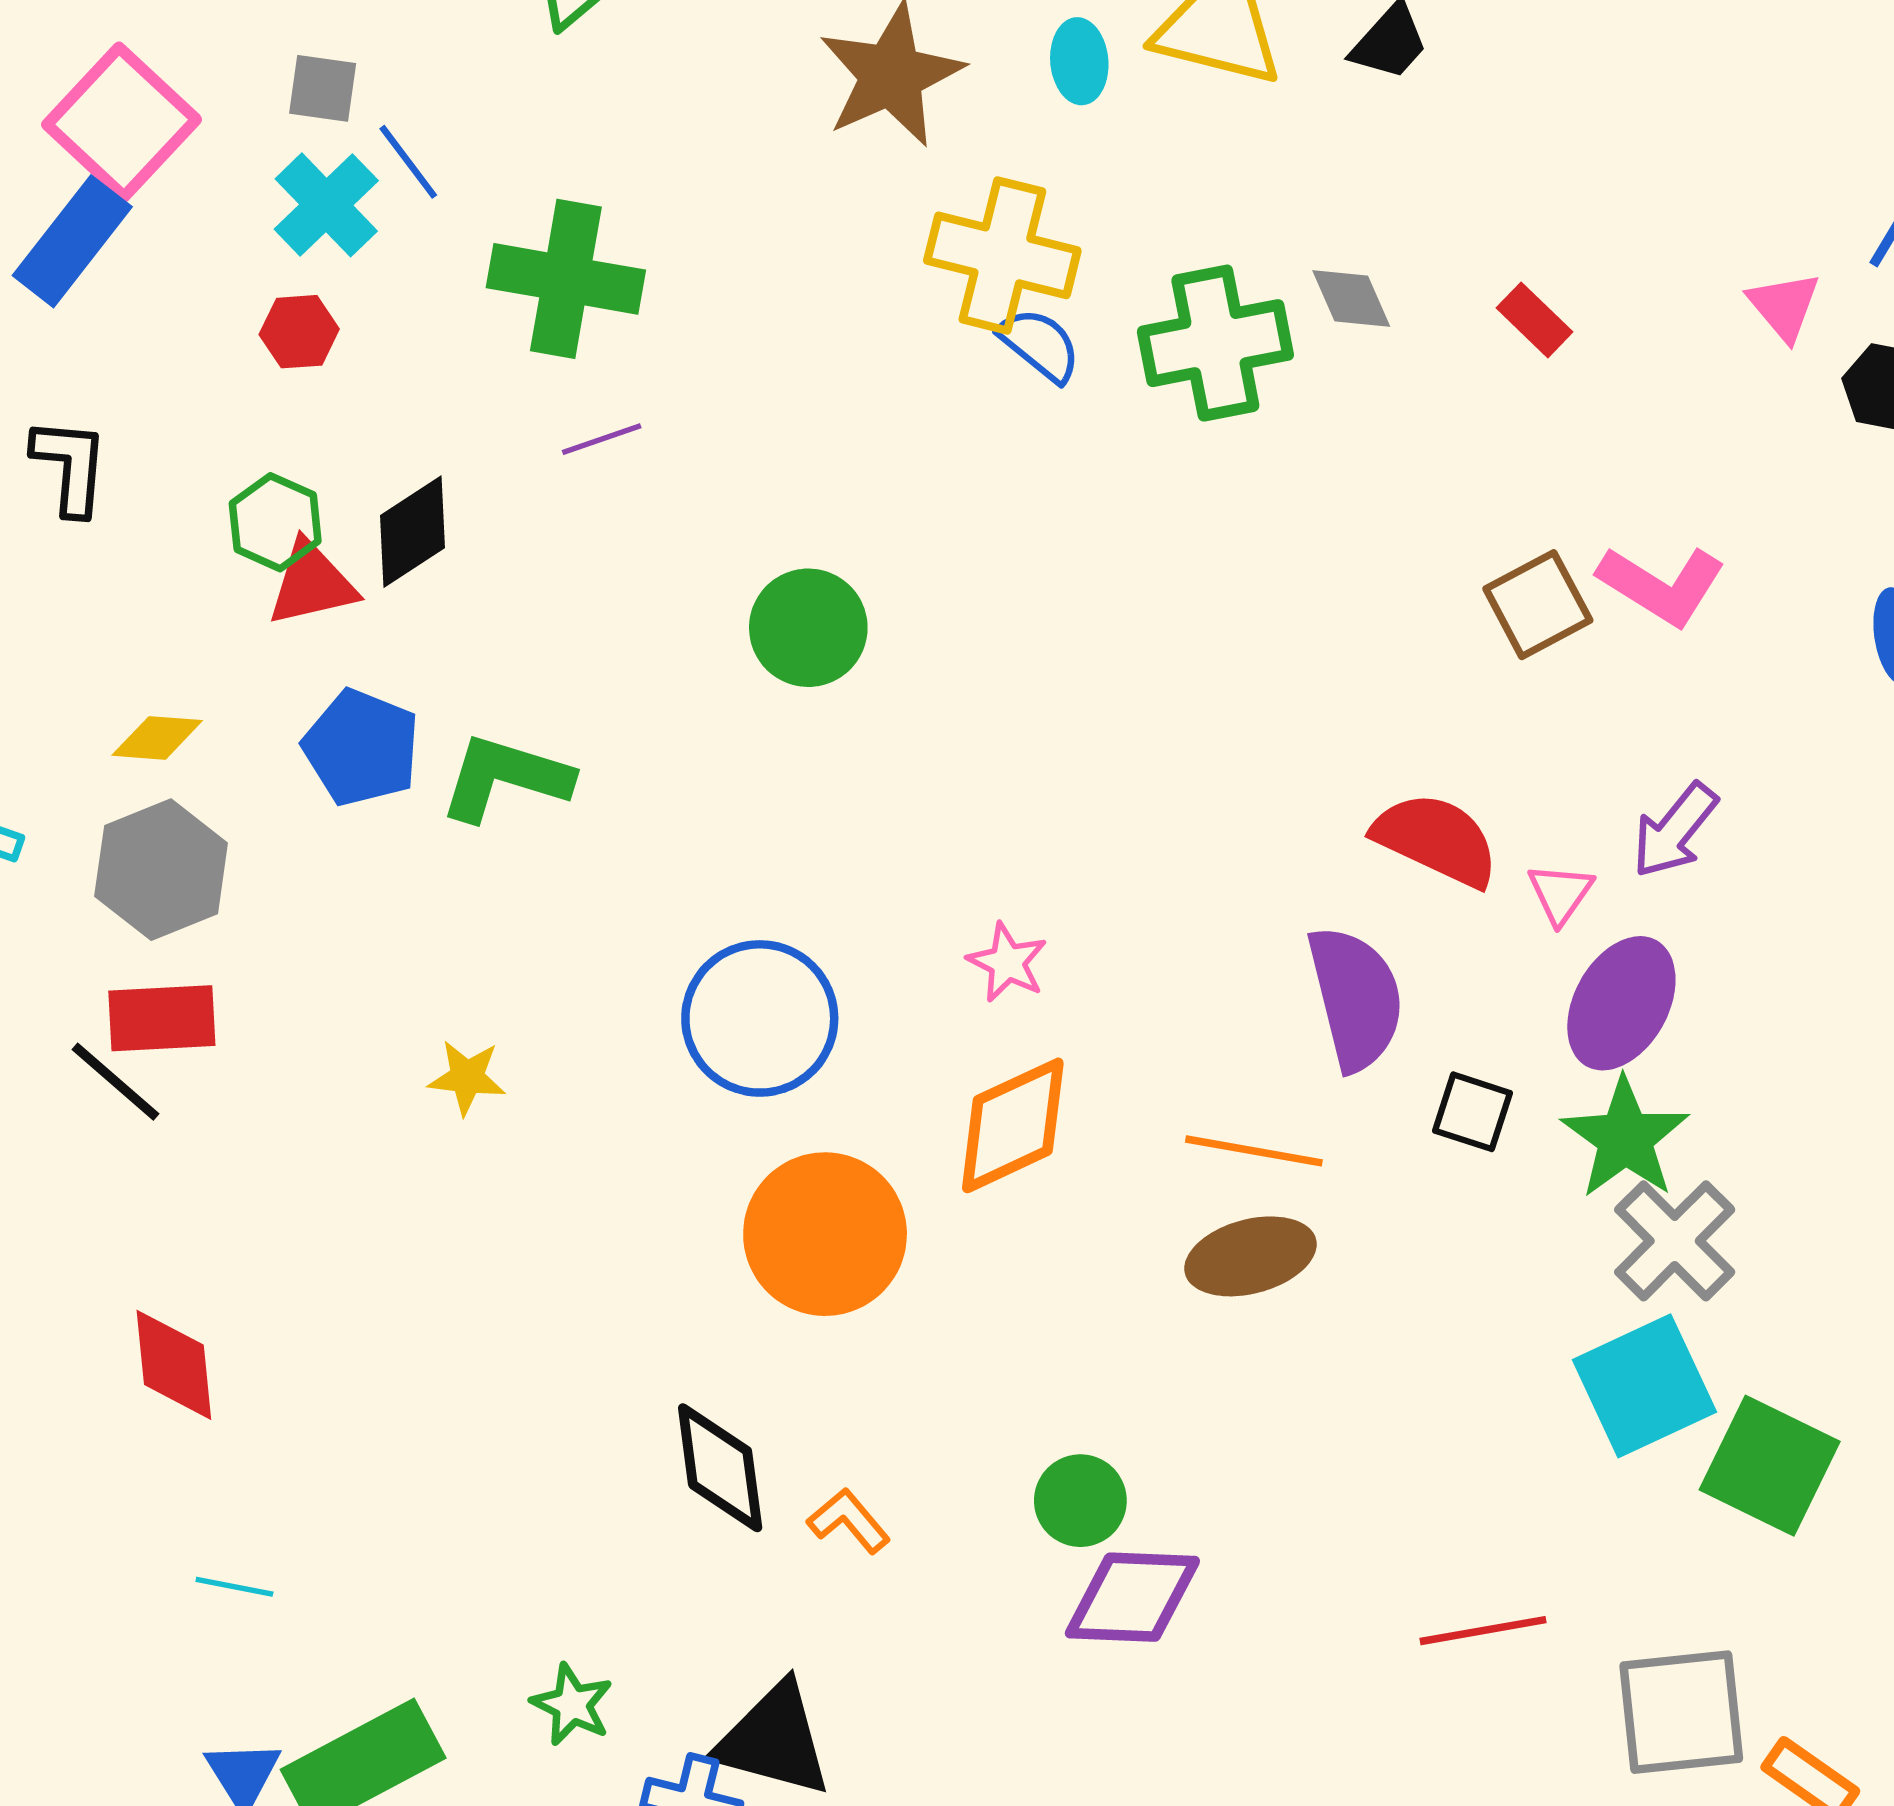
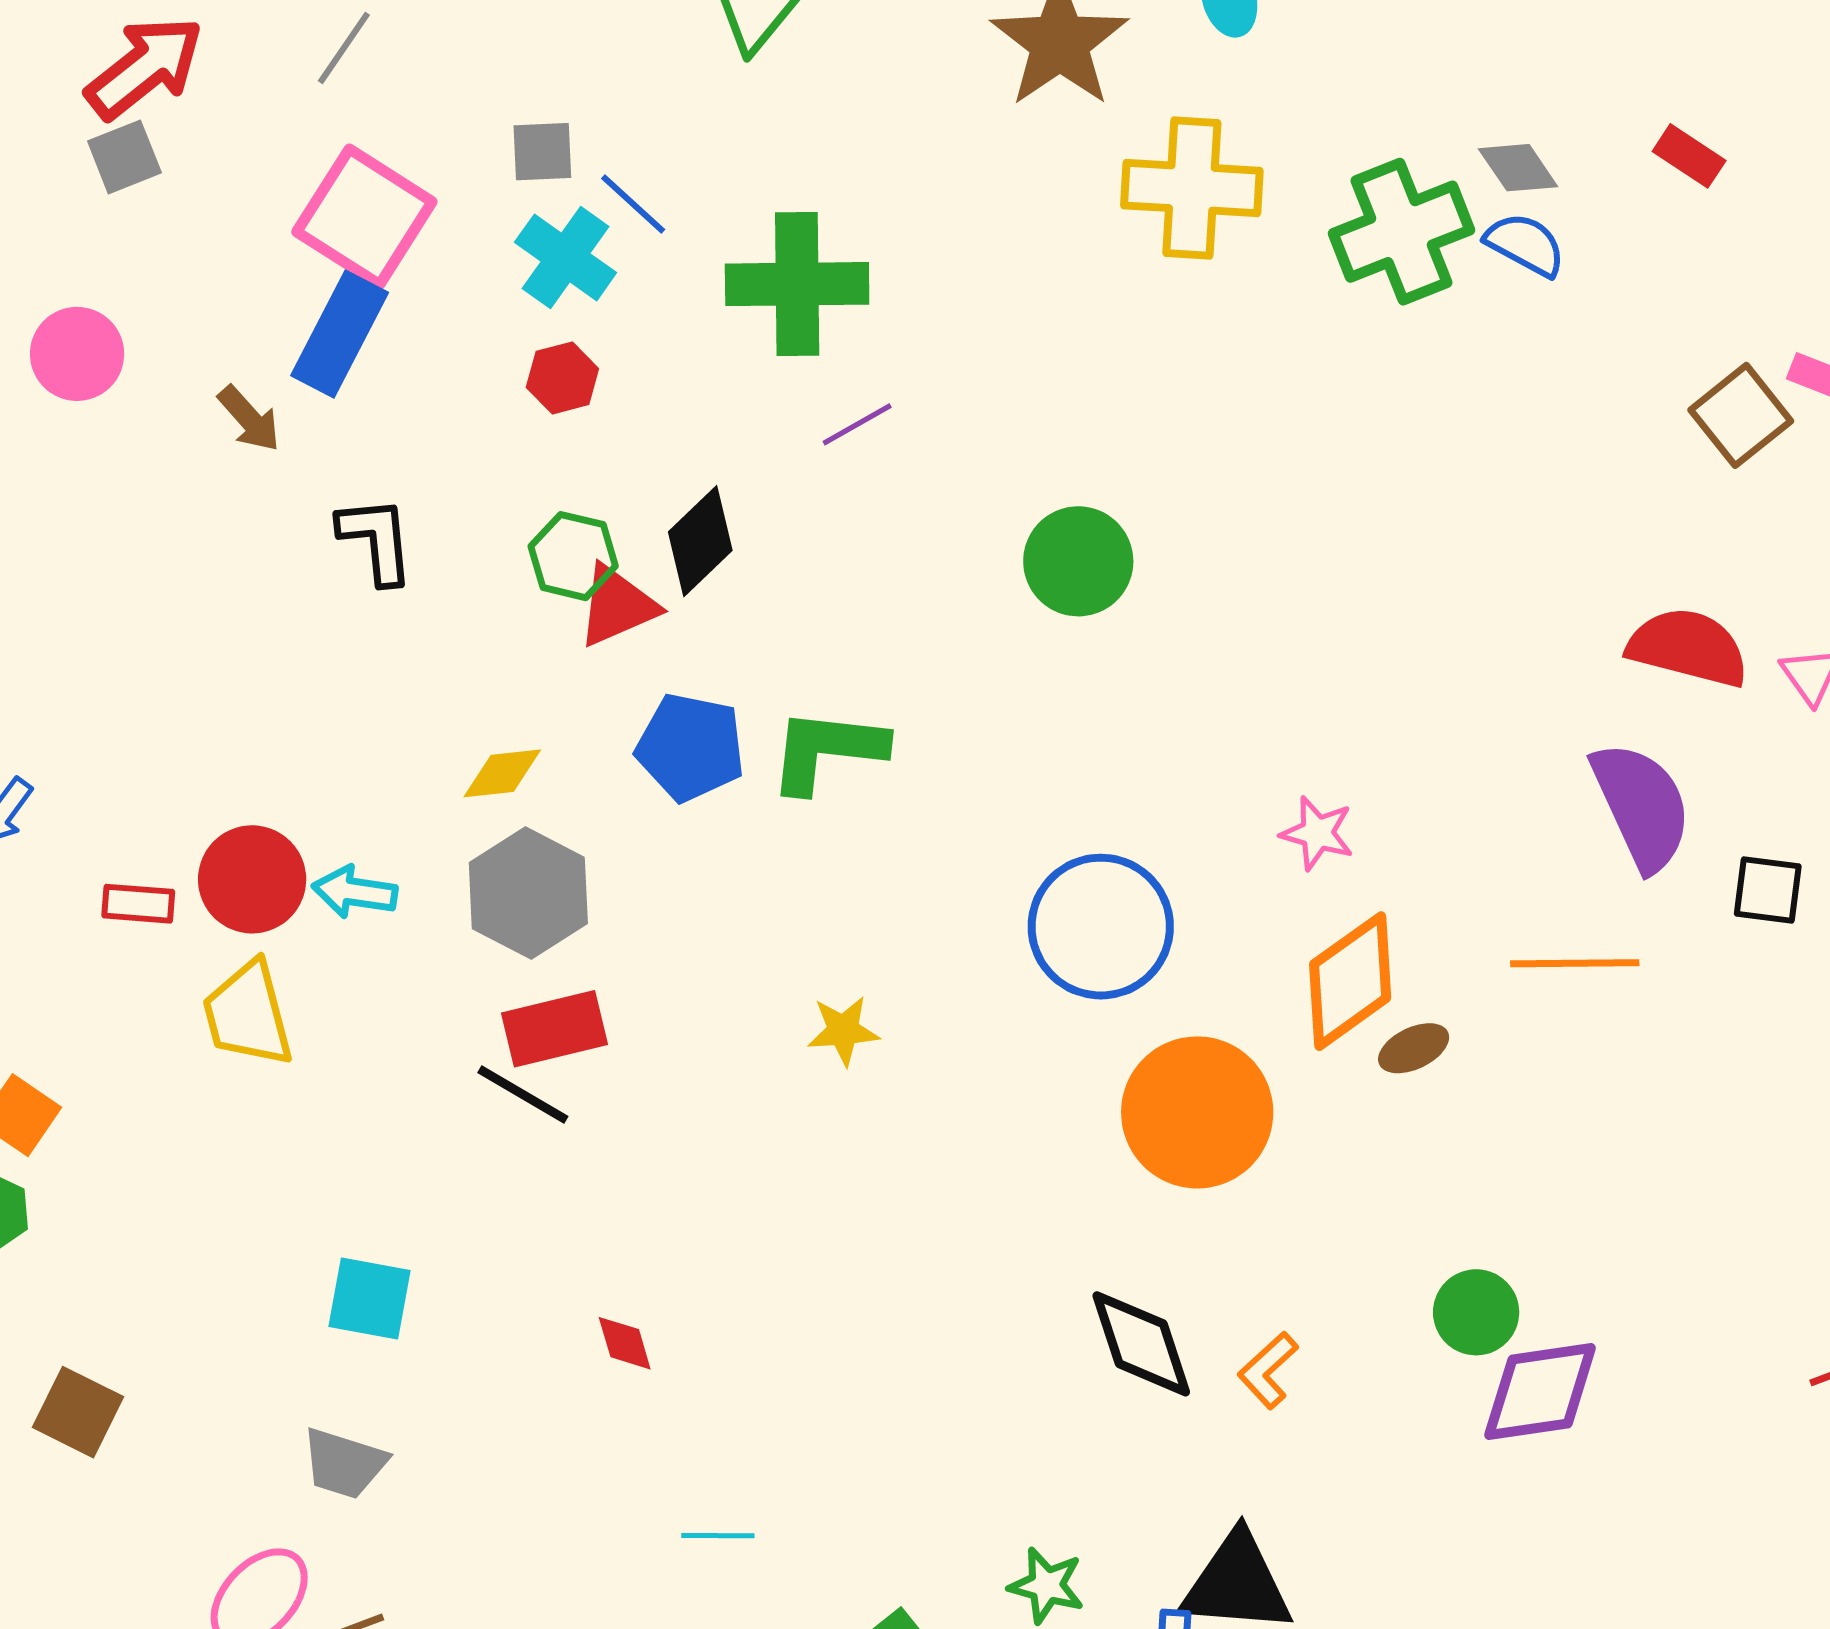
blue semicircle: (1040, 345) -> (1525, 244), moved
brown ellipse: (1250, 1256) -> (1414, 1048), moved, size x0.6
red diamond: (174, 1365) -> (625, 1343), size x0.6
orange L-shape: (849, 1521) -> (1268, 1370), turned -82

